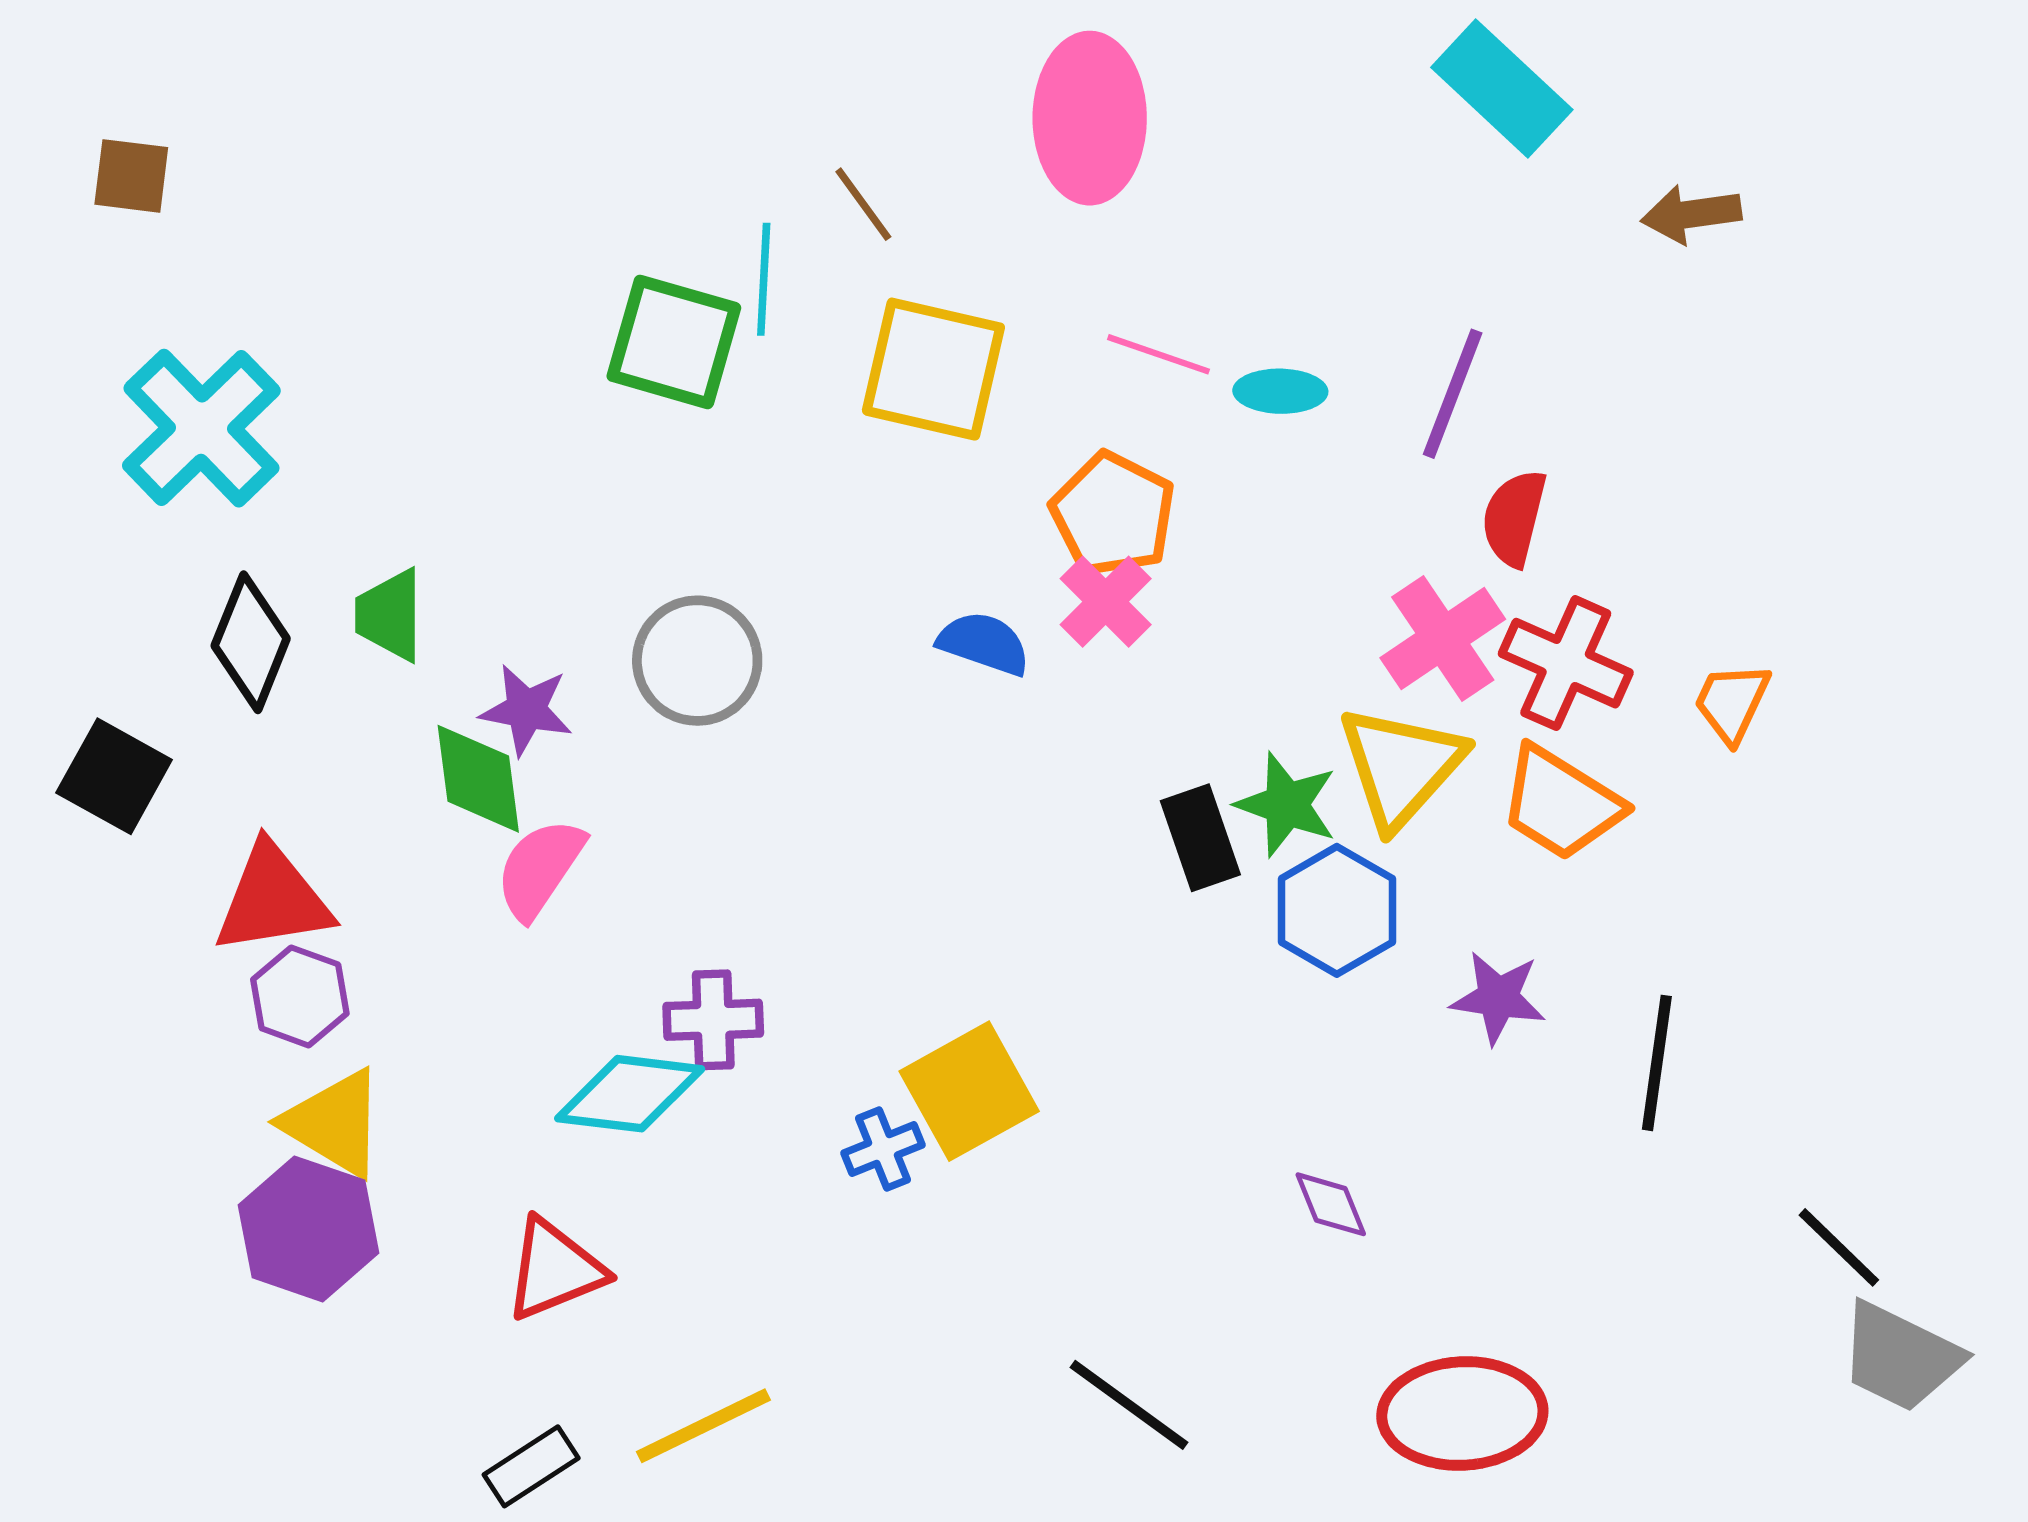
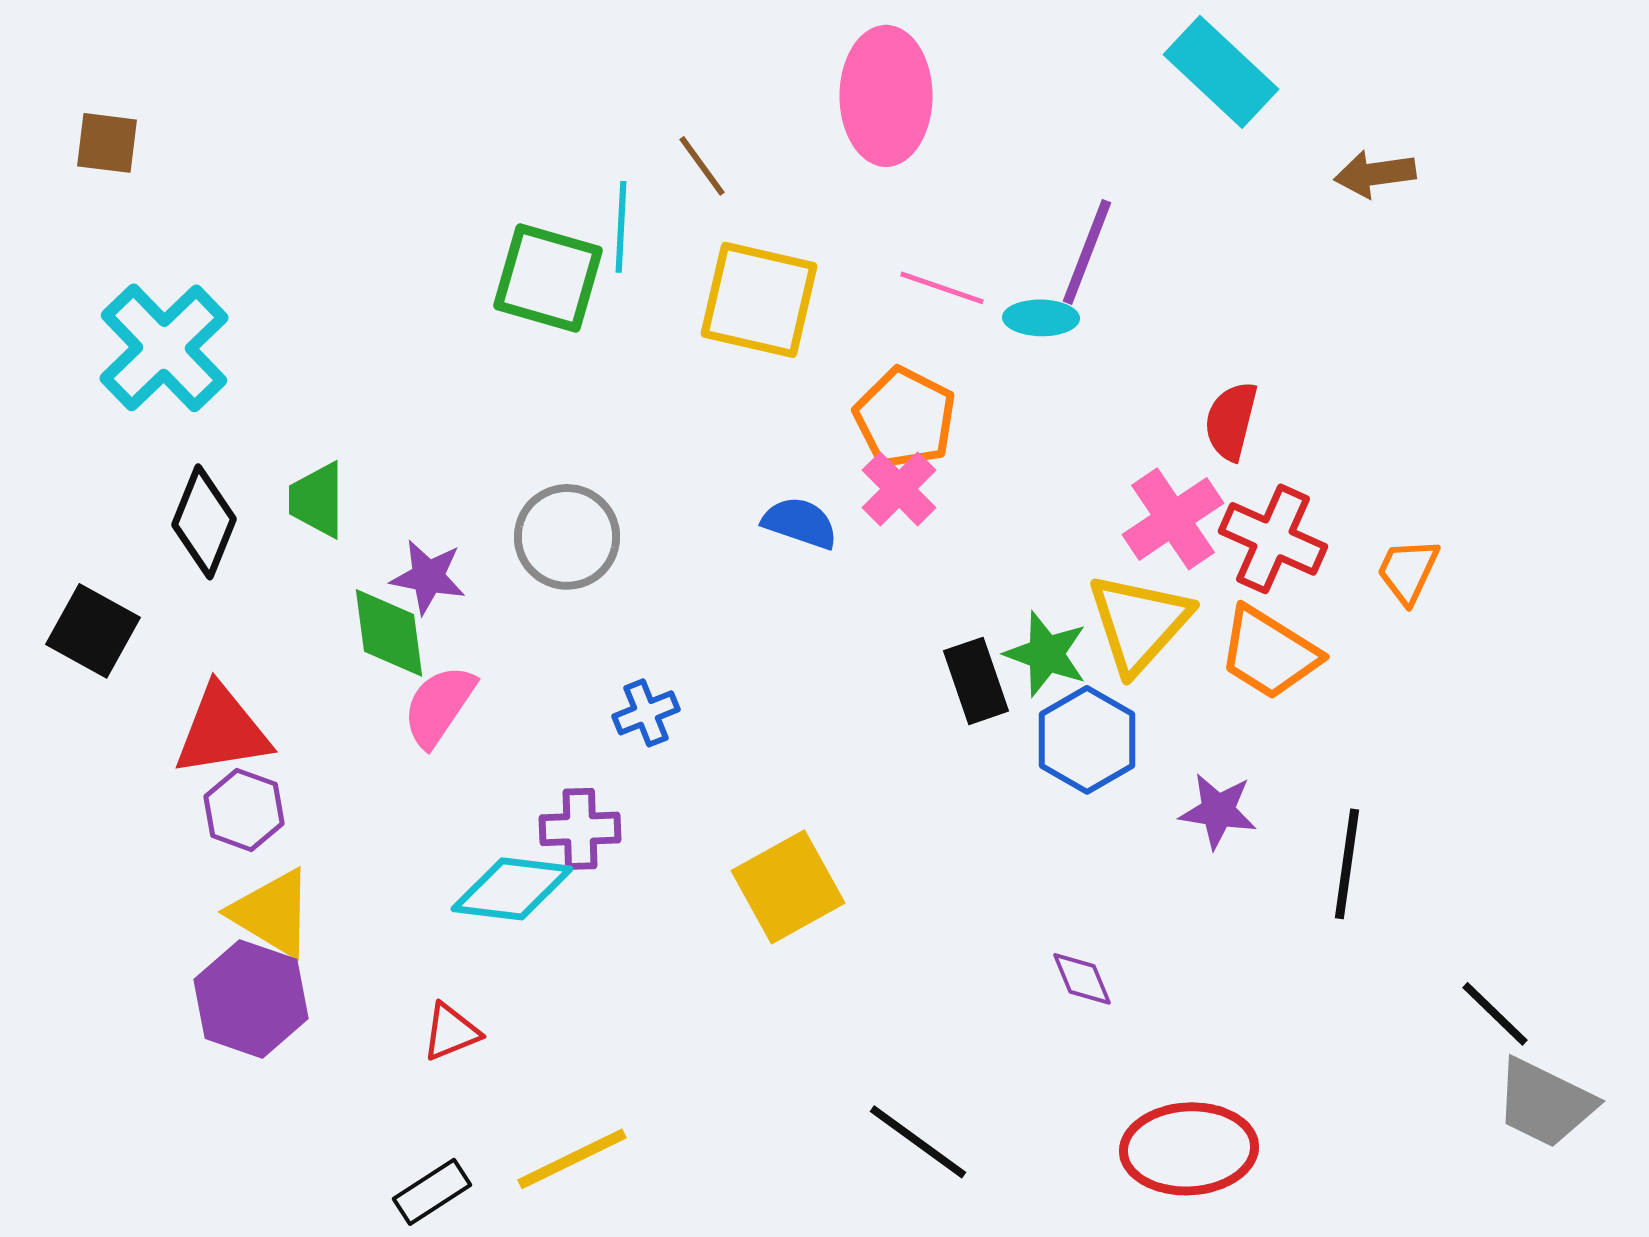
purple line: (1453, 394) -> (1087, 252), moved
blue cross: (883, 1149) -> (646, 713), moved
red triangle: (555, 1270) -> (451, 1032), size x0.7

